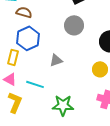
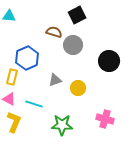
brown semicircle: (24, 12) -> (54, 32), moved
yellow circle: (100, 69) -> (78, 88), moved

